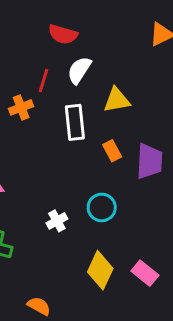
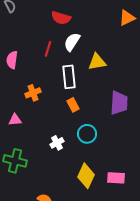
orange cross: (21, 107) -> (33, 93), moved
orange rectangle: (112, 151) -> (73, 105), moved
pink rectangle: (145, 273) -> (116, 178), turned -36

